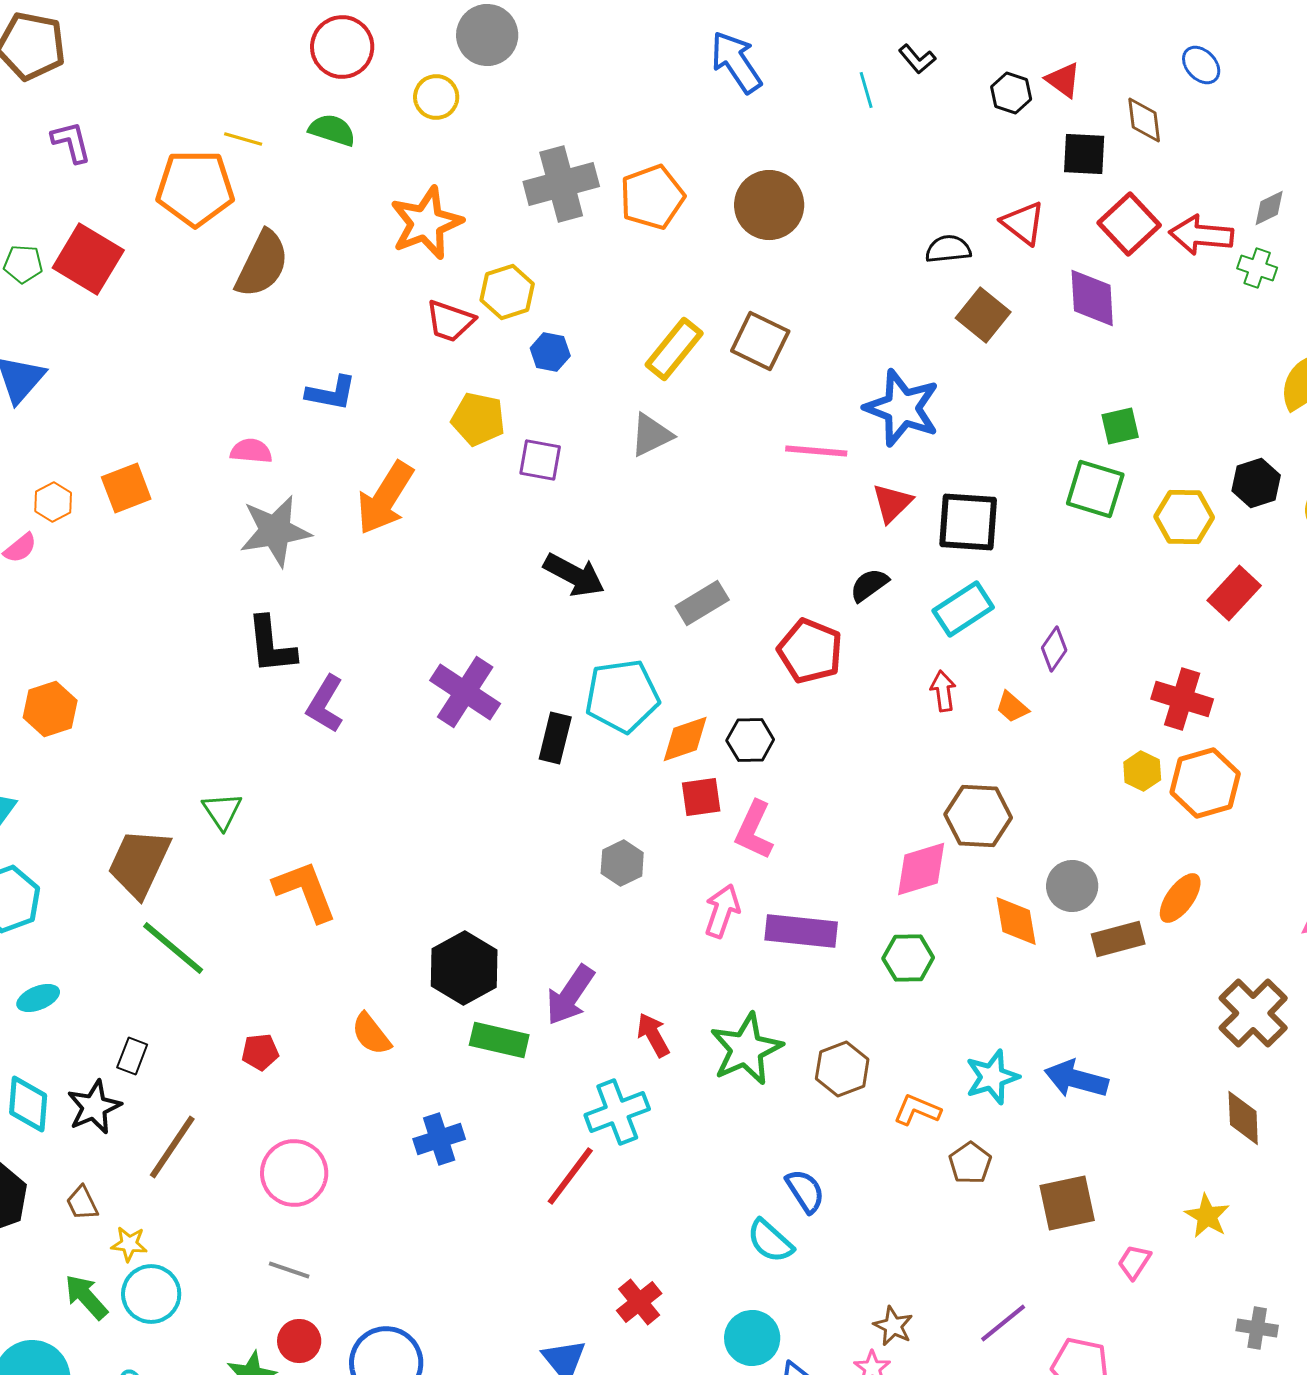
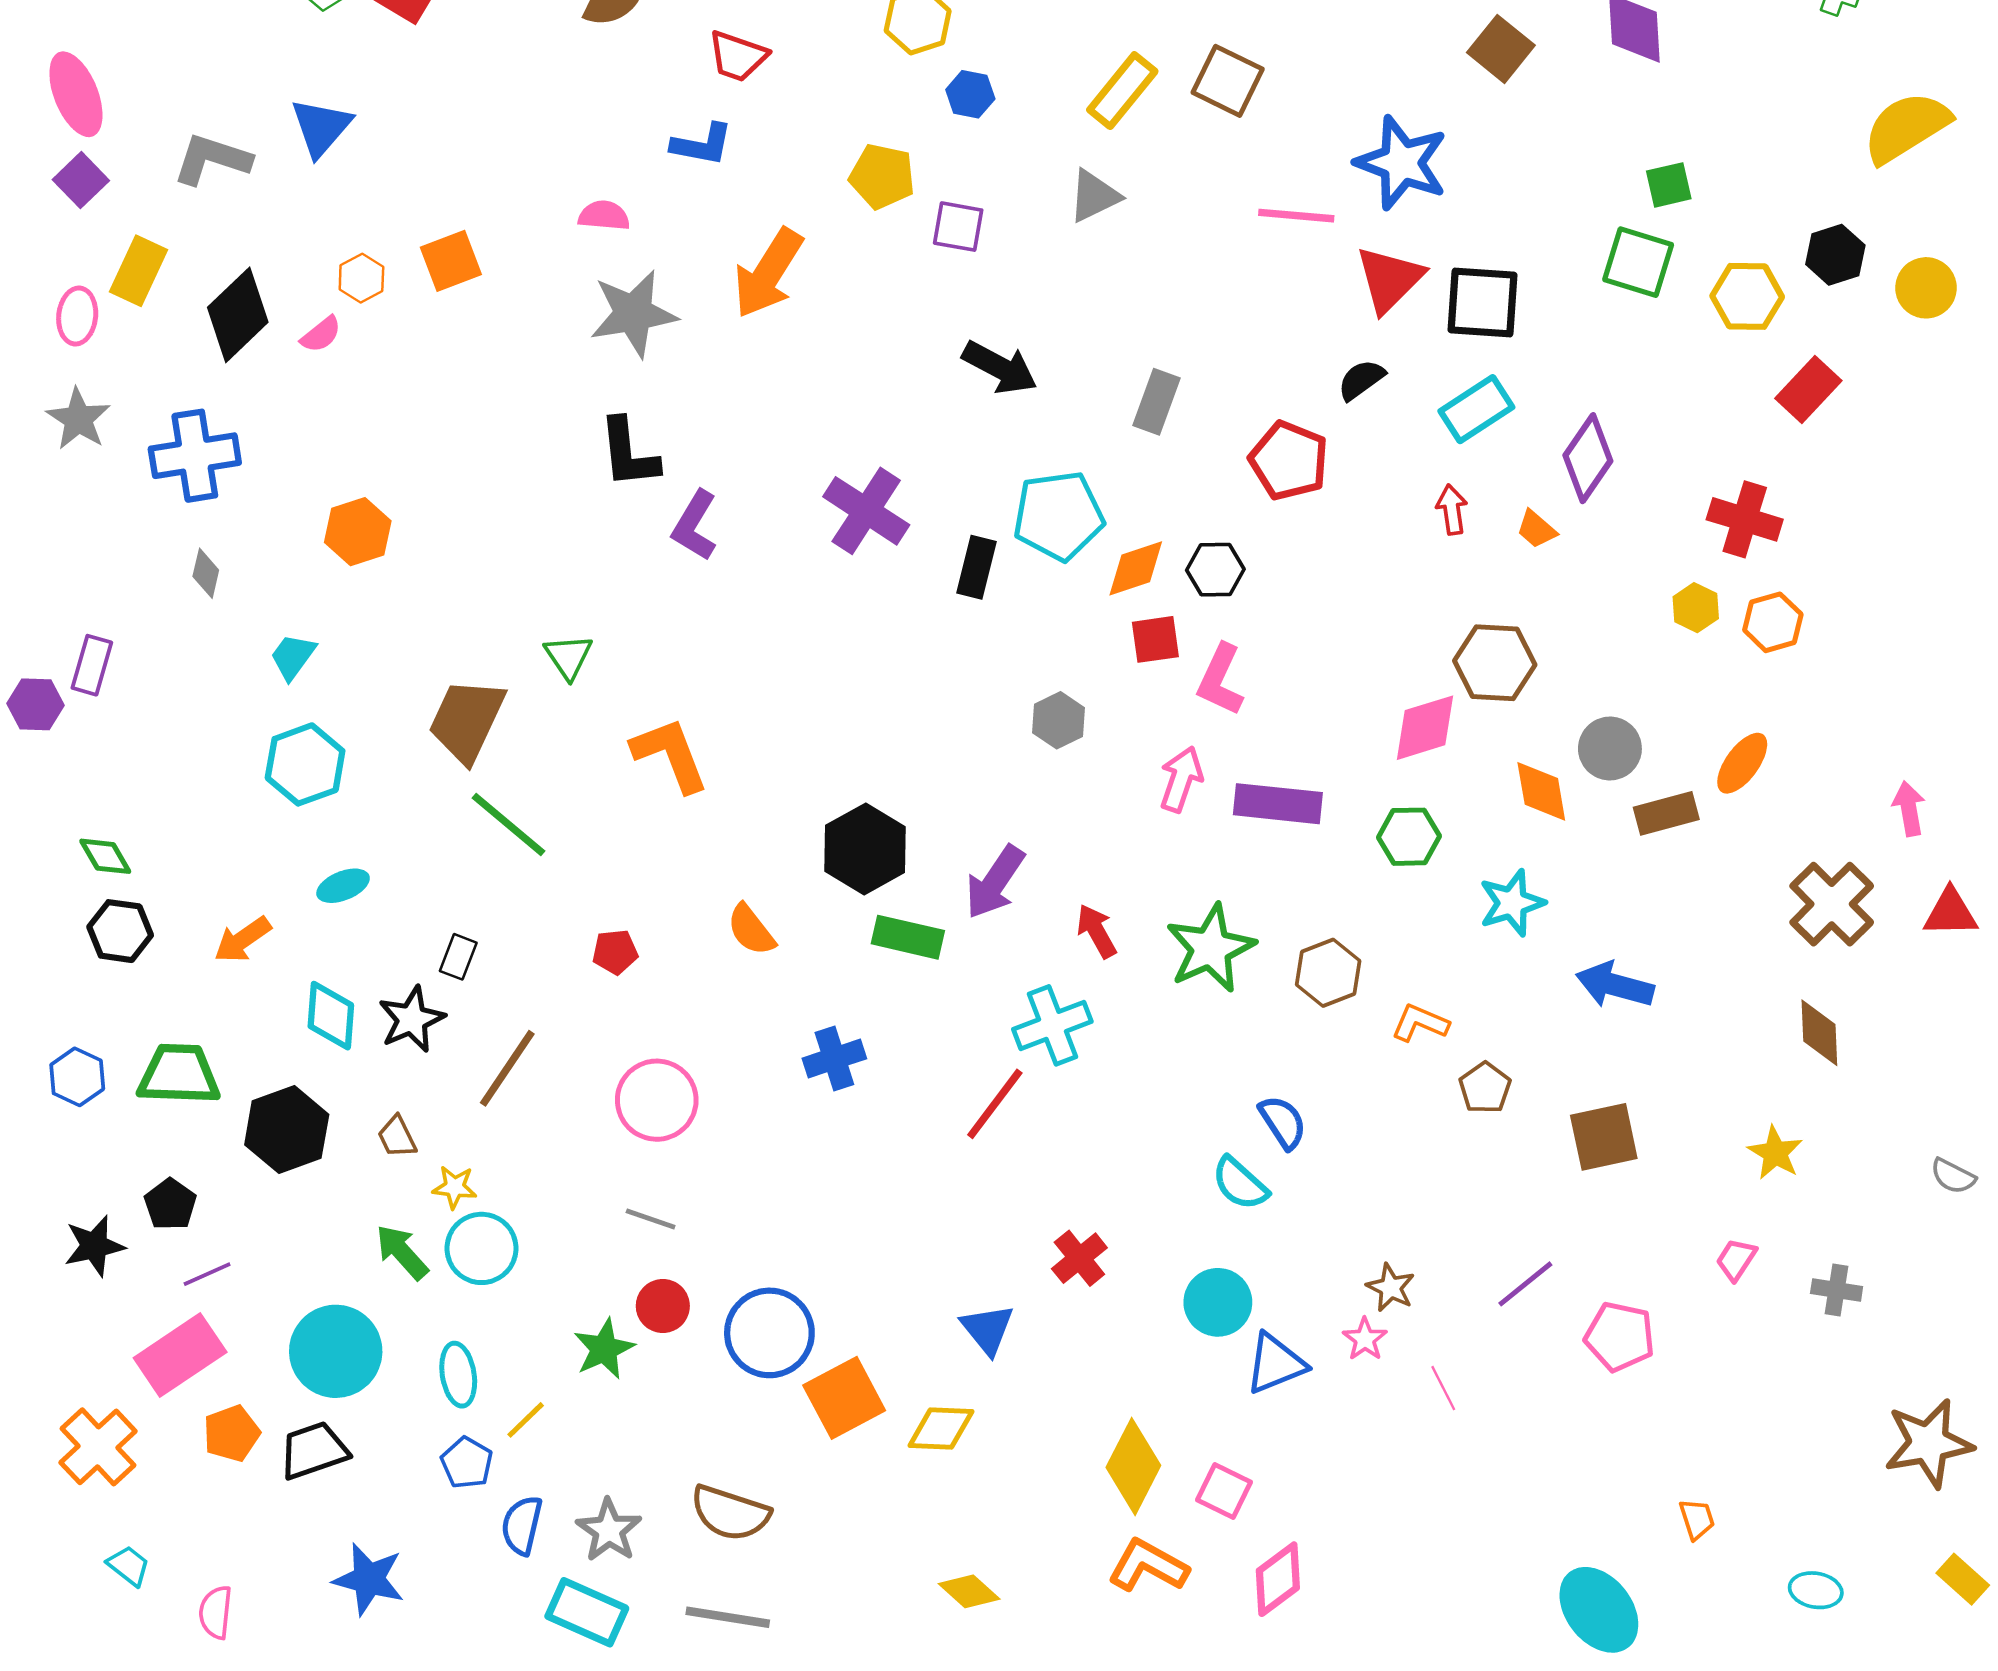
red trapezoid: (450, 321) -> (738, 56), moved
red triangle: (892, 503) -> (1389, 279), size x1.4
gray rectangle: (702, 603) -> (1157, 402), turned -39
purple diamond: (1054, 649) -> (1588, 458), size x1.6
orange hexagon: (1205, 783) -> (1773, 622), size x0.7
cyan star: (992, 1077) -> (1512, 903), moved
pink trapezoid: (1134, 1262) -> (1736, 1259), moved

